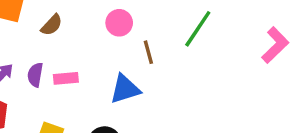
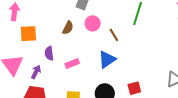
brown semicircle: (52, 25) -> (68, 28), moved
purple semicircle: (35, 75) -> (49, 53), moved

